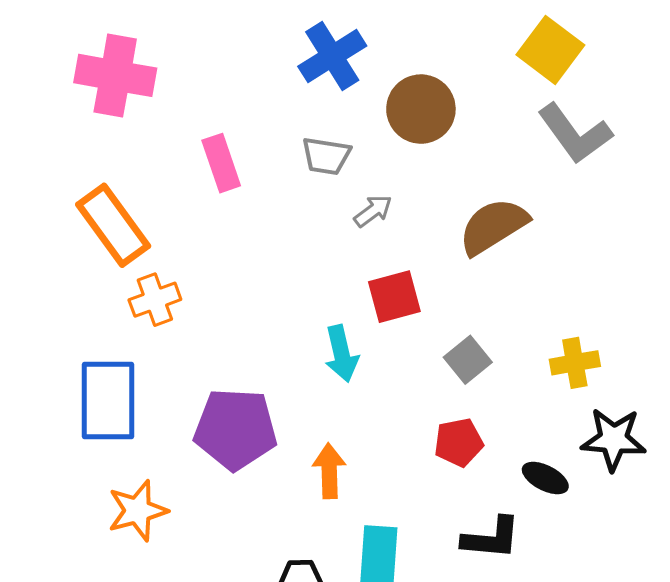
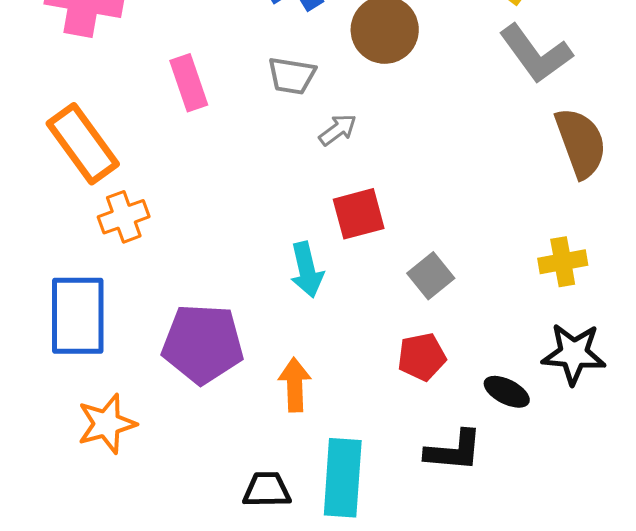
brown semicircle: (493, 226) -> (581, 143), moved, turned 102
yellow cross: (575, 363) -> (563, 262), moved

